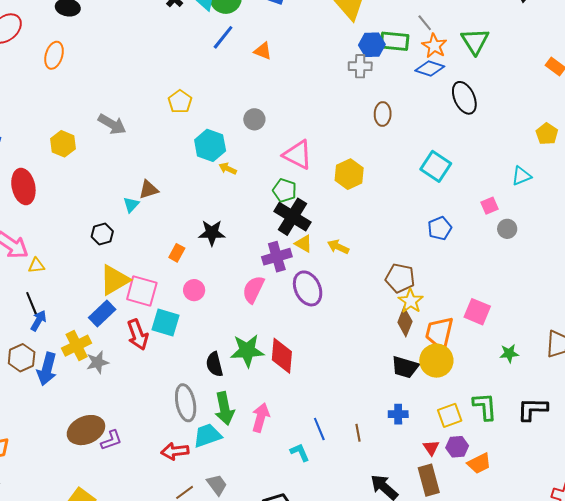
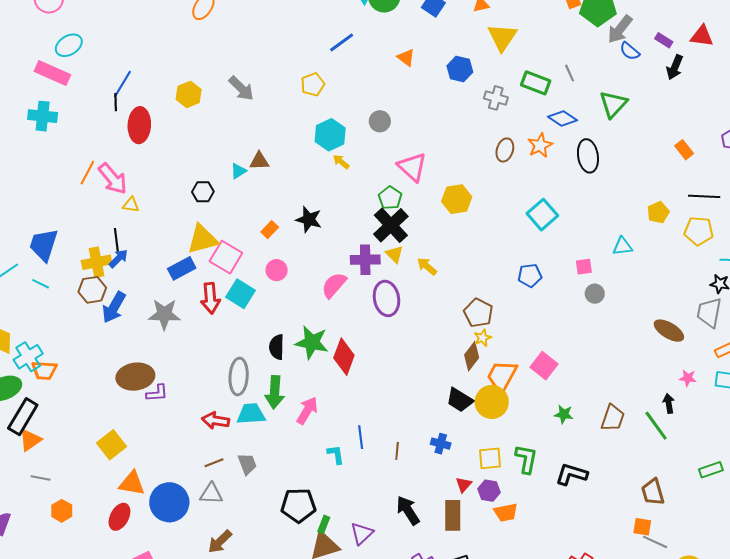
blue line: (223, 37) -> (342, 42), moved
blue hexagon: (372, 45) -> (460, 69), moved
orange star: (434, 46) -> (540, 145), moved
yellow star: (411, 301) -> (483, 338), size x0.7
yellow cross: (77, 346) -> (97, 262), moved
gray star: (98, 362) -> (164, 314), size x1.4

